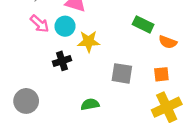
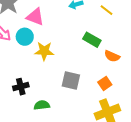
black cross: (62, 61) -> (21, 87), moved
orange square: (161, 74) -> (105, 83), turned -32

